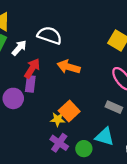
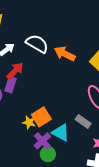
orange arrow: (69, 67) -> (65, 54), moved
cyan triangle: (105, 137) -> (61, 133), moved
purple cross: (59, 143) -> (42, 141), moved

